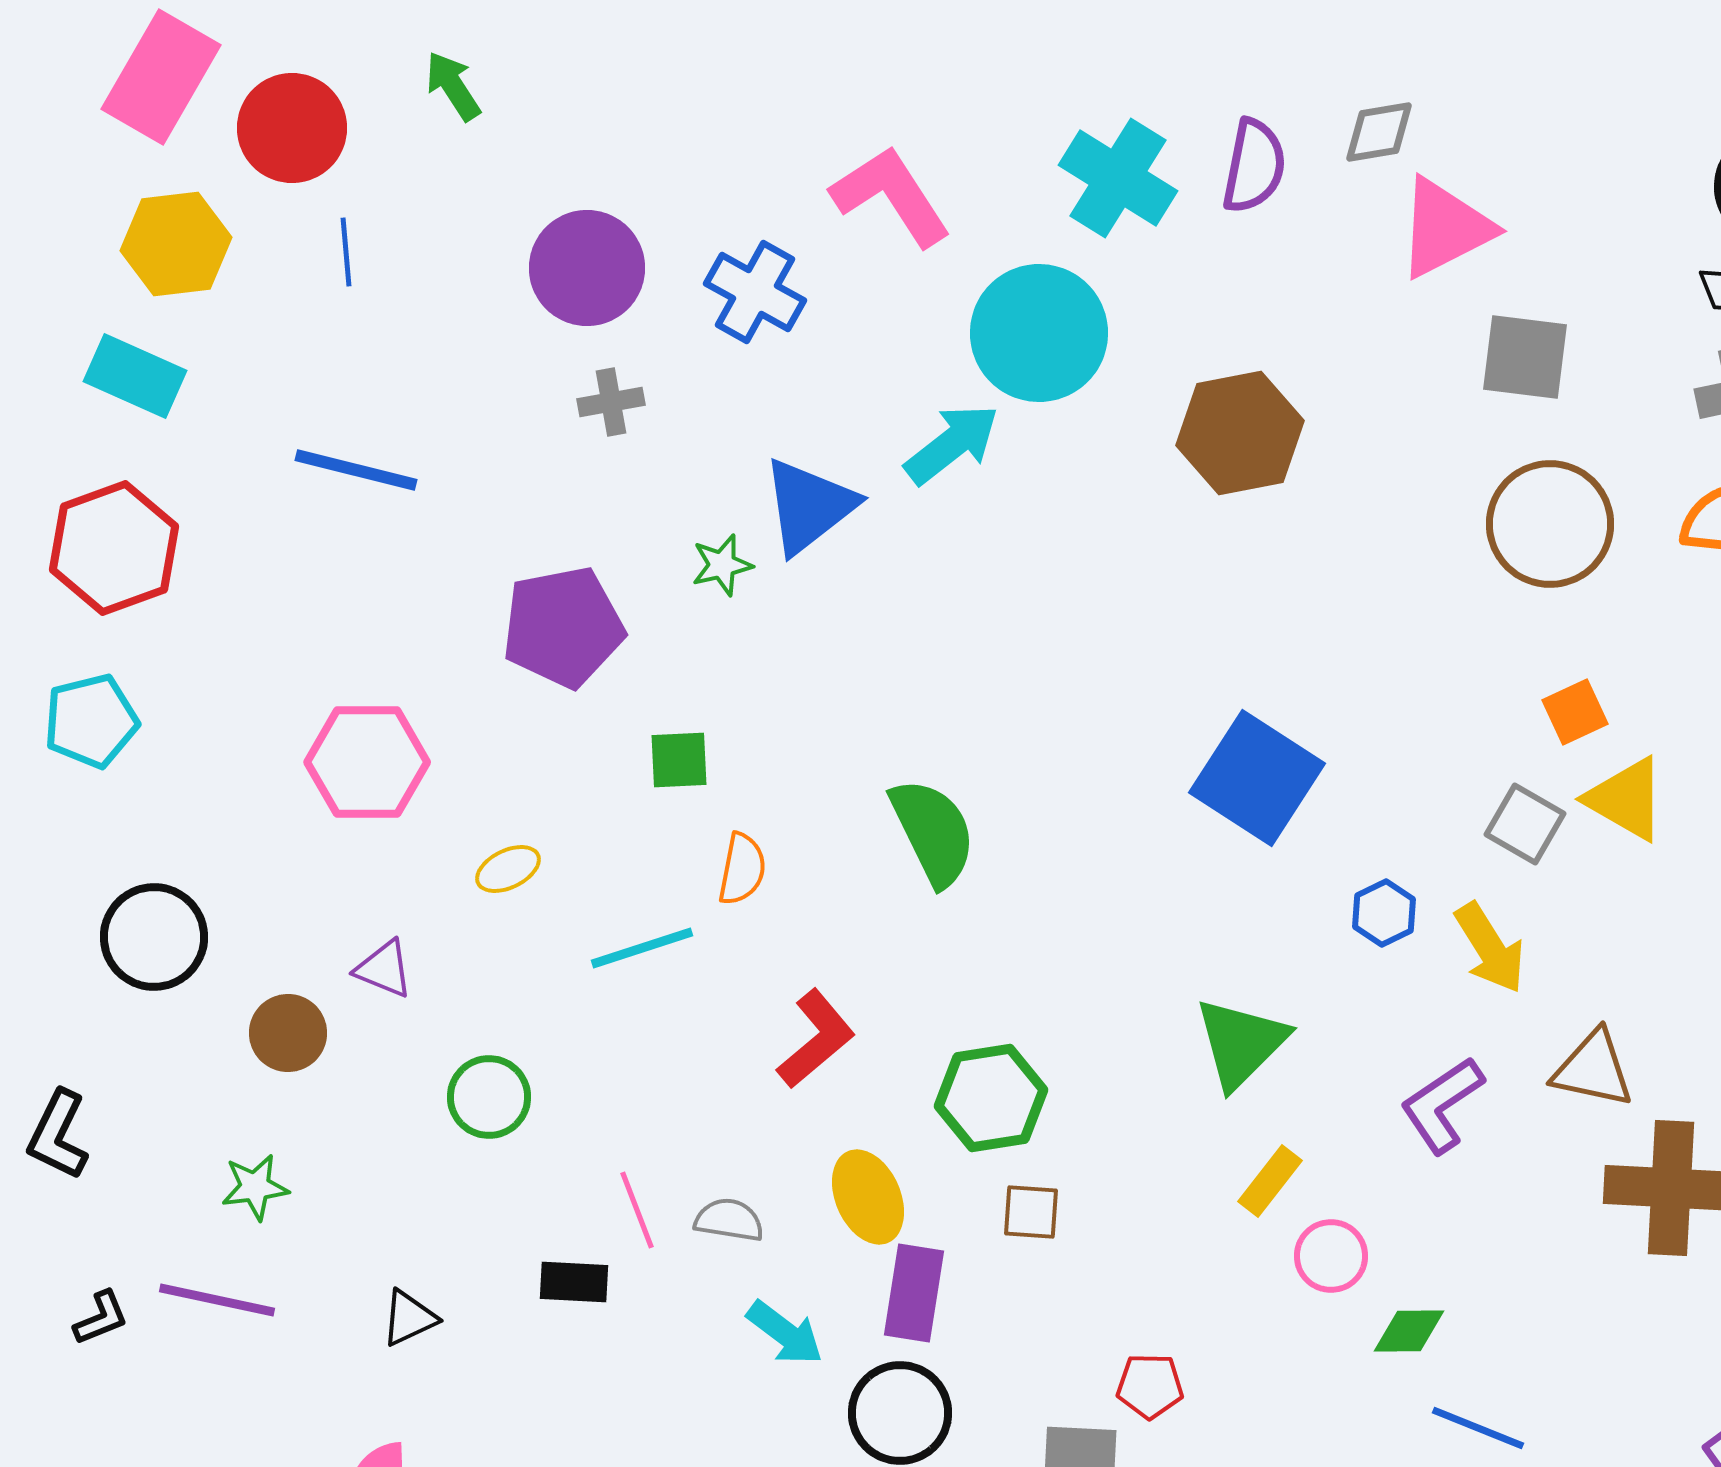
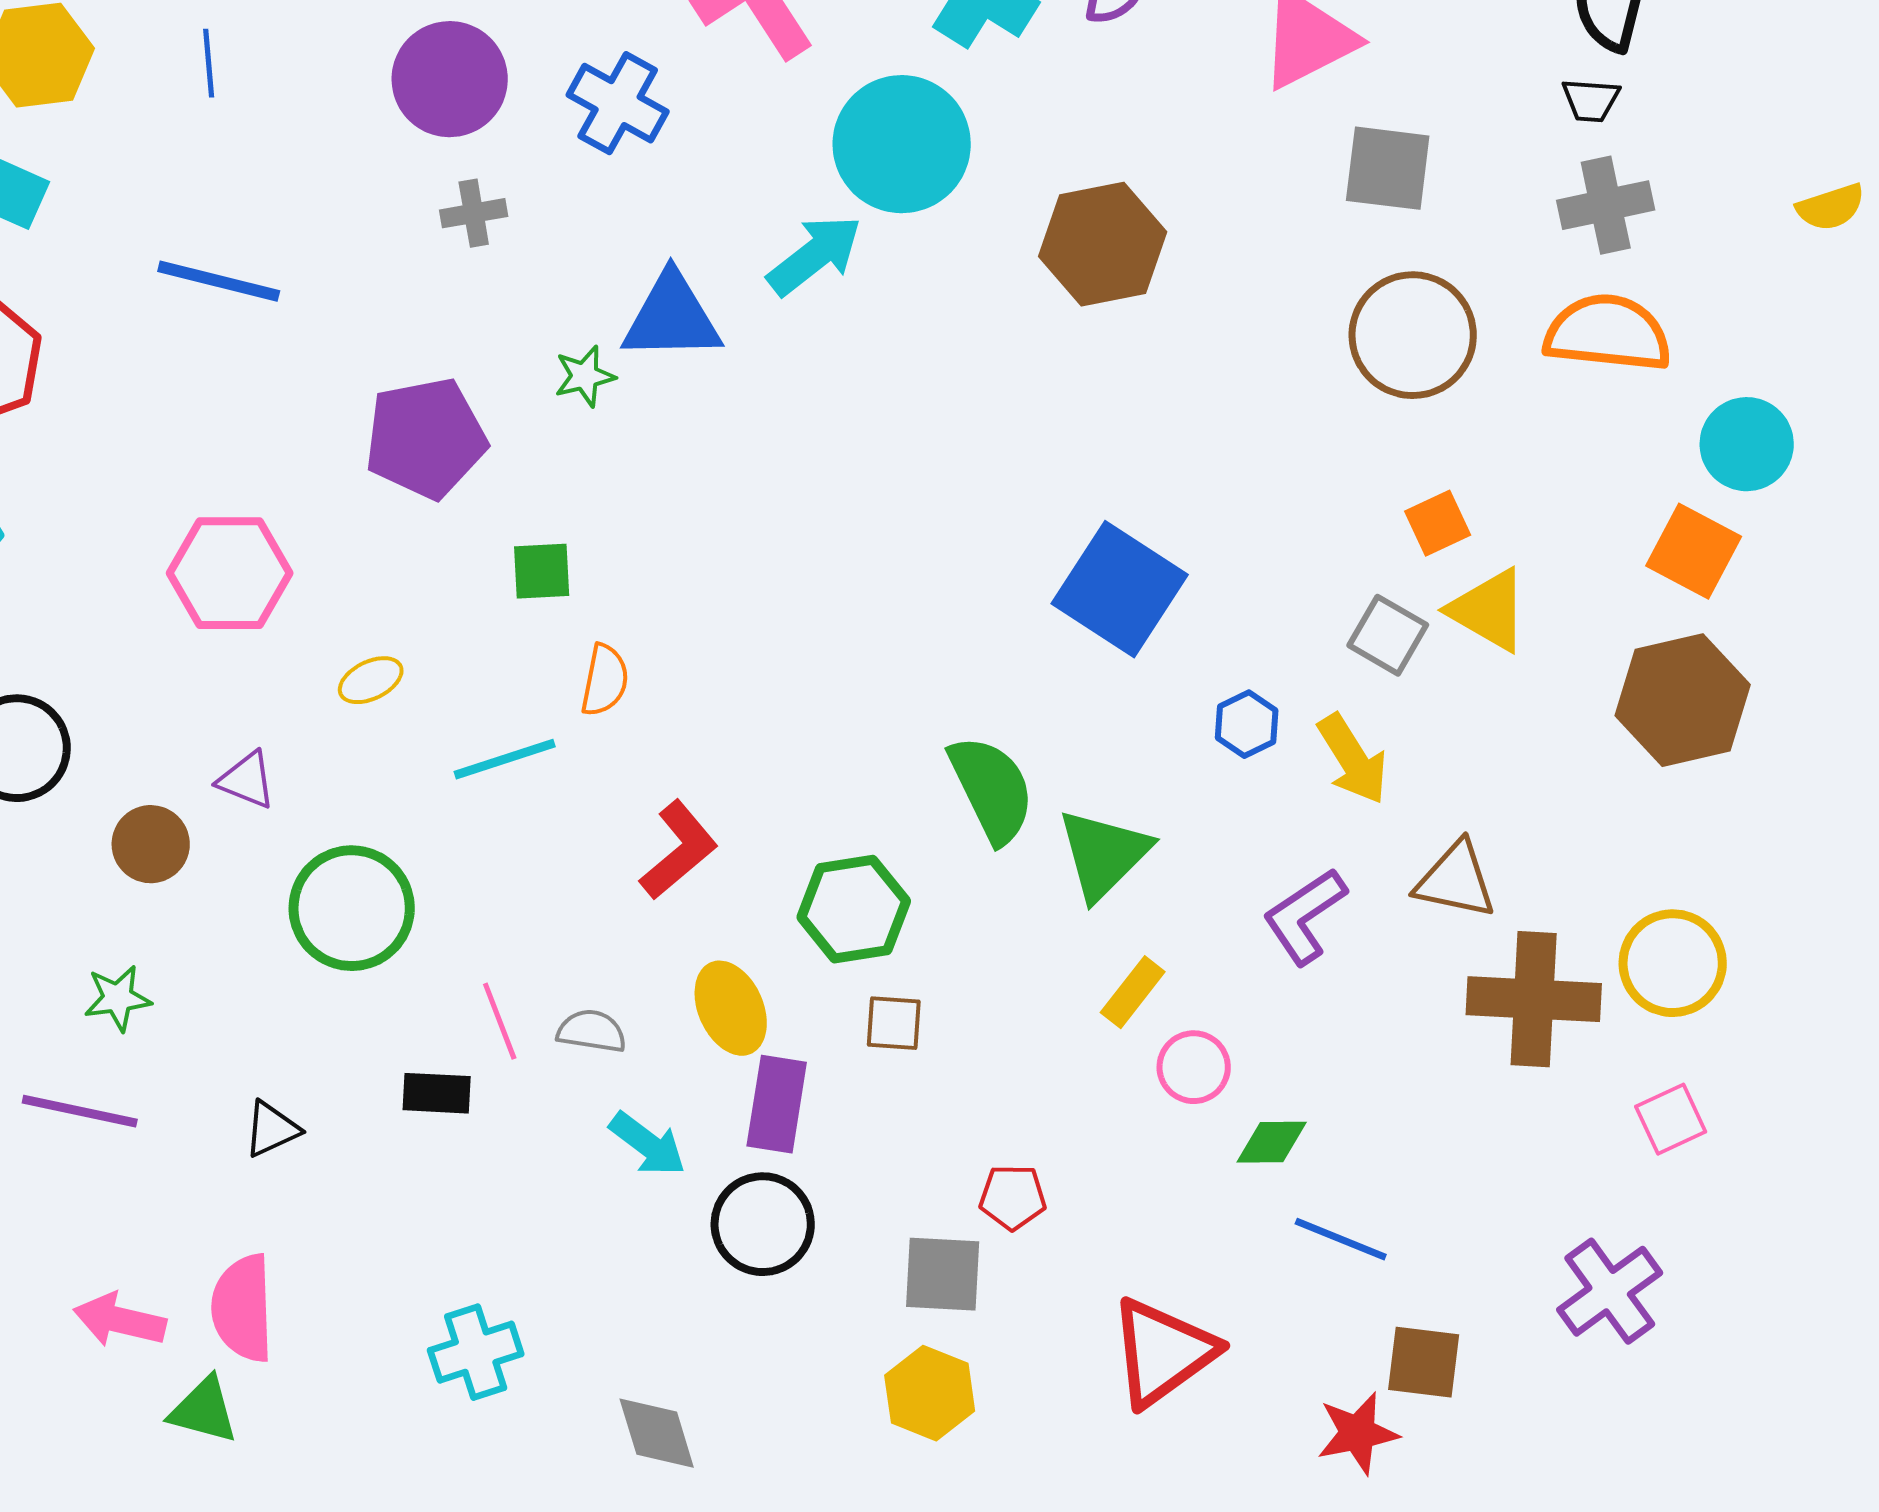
blue triangle: (809, 506) -> (672, 317), turned 37
green semicircle: (933, 832) -> (992, 789), moved
green circle: (489, 1097) -> (352, 908), size x1.5

